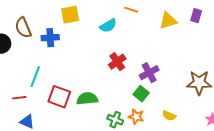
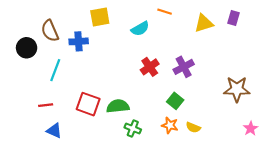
purple cross: (149, 73) -> (184, 67), moved
cyan line: (35, 77) -> (55, 70), moved
yellow semicircle: (169, 116) -> (193, 127), moved
green cross: (115, 120) -> (133, 128), moved

